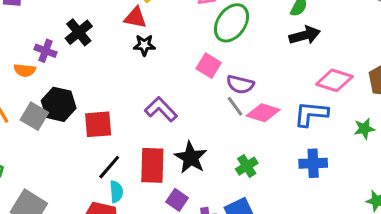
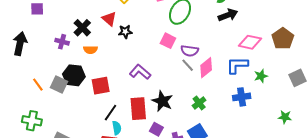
red triangle: (135, 18) -> (109, 19), moved, turned 35
orange semicircle: (25, 70) -> (90, 50), moved
pink diamond: (263, 113) -> (206, 68), turned -50
green star: (364, 129) -> (261, 76), moved

